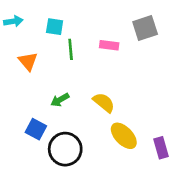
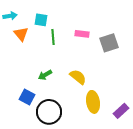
gray square: (145, 28) -> (109, 43), moved
orange triangle: (28, 61) -> (21, 34), moved
yellow ellipse: (124, 136) -> (93, 102), turned 35
purple rectangle: (161, 148) -> (121, 111), turned 63

